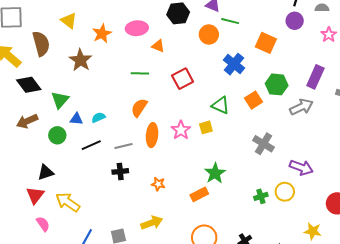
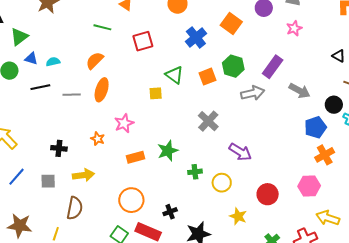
pink star: (181, 130) -> (124, 123), moved
black cross: (120, 171) -> (59, 148), moved
green star: (215, 173) -> (168, 151), moved
yellow circle: (285, 192) -> (222, 183), moved

